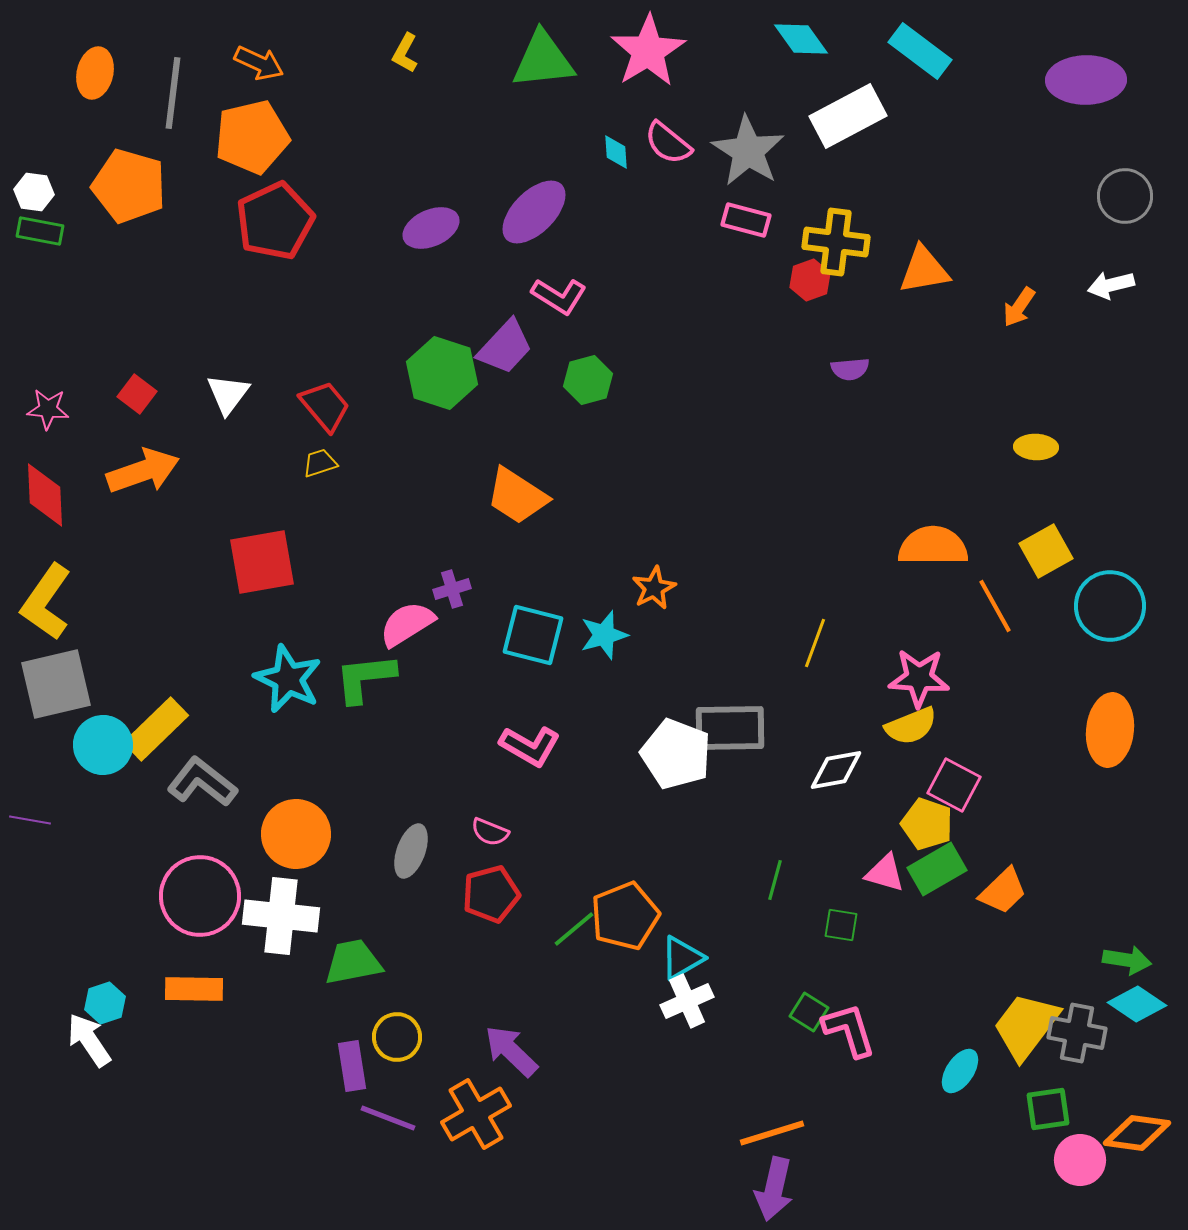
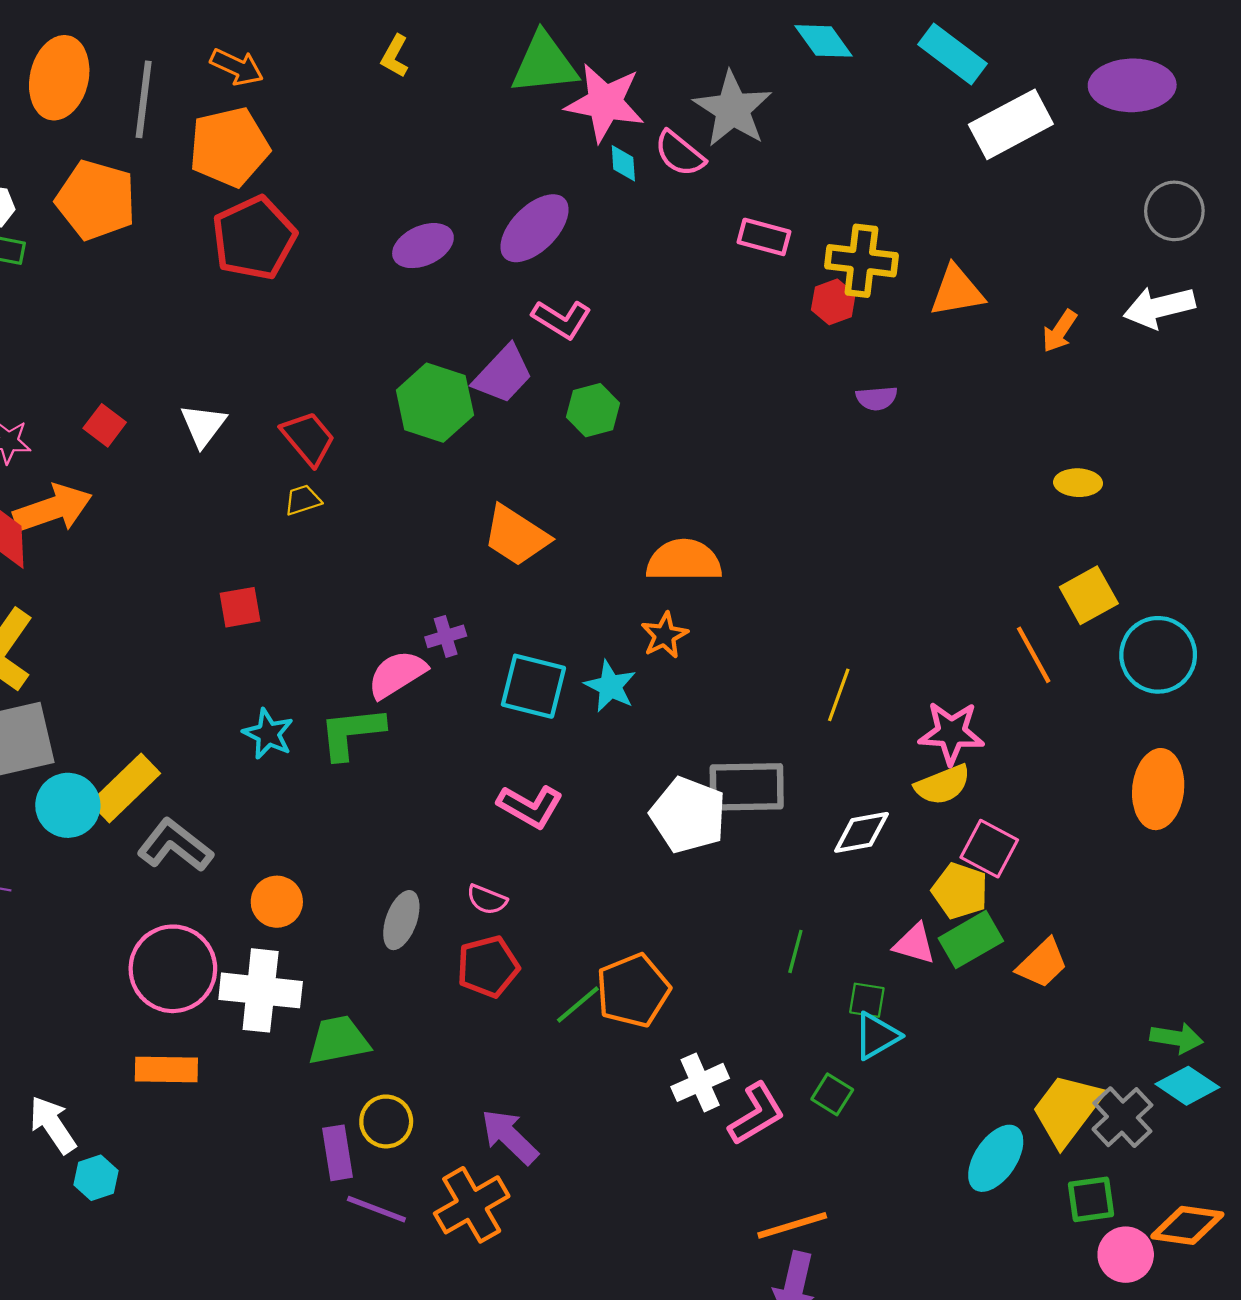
pink star: (648, 51) -> (605, 103), moved, turned -30
orange ellipse: (95, 73) -> (59, 78), size x1.5
white rectangle: (848, 116) -> (1011, 124), moved
gray star: (748, 151) -> (733, 109), moved
white arrow: (1111, 285) -> (1159, 307), size x1.4
orange arrow: (143, 471) -> (53, 509), moved
orange semicircle: (933, 546) -> (684, 561), moved
red square: (262, 562) -> (240, 607), size x0.6
cyan star: (604, 635) -> (610, 686), turned -30
cyan star: (288, 679) -> (268, 734), size x0.7
orange circle: (296, 834) -> (277, 902), size x0.7
cyan triangle: (682, 958) -> (877, 1036), moved
cyan hexagon: (105, 1003) -> (96, 1178), moved
pink L-shape: (849, 1030) -> (756, 1114), moved, turned 76
gray cross: (1077, 1033) -> (1122, 1117), turned 36
cyan ellipse: (960, 1071) -> (996, 1158), size x1.4

